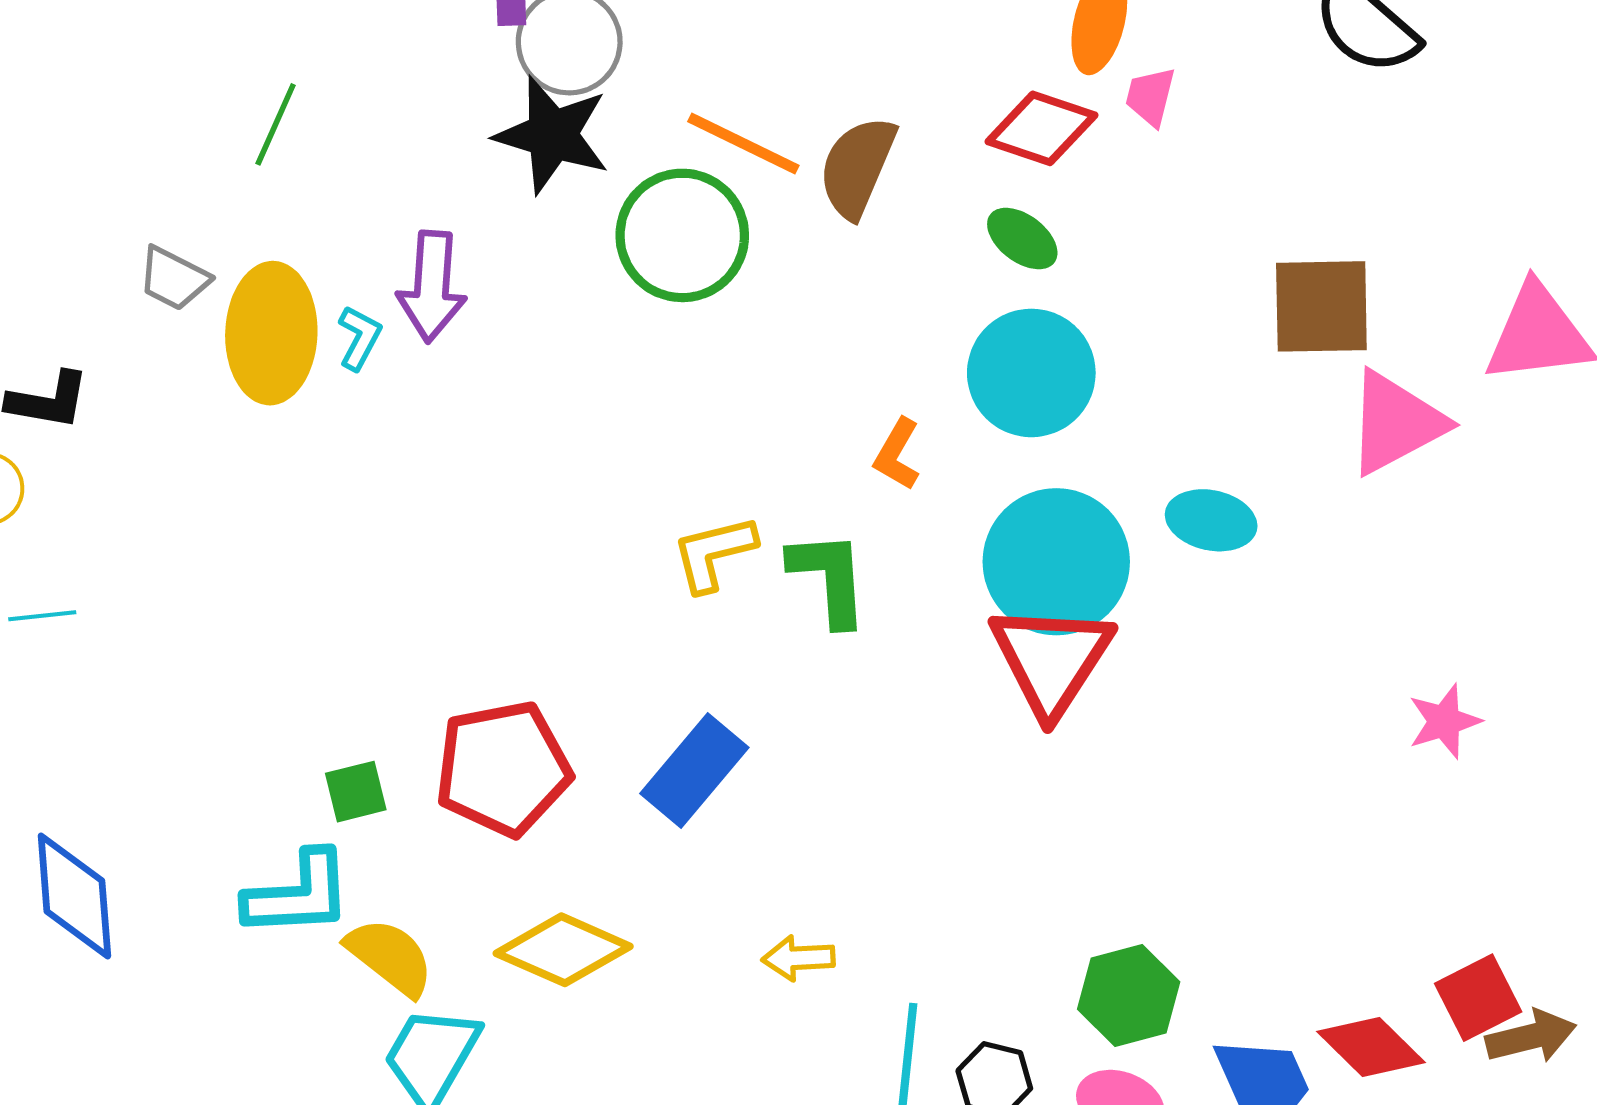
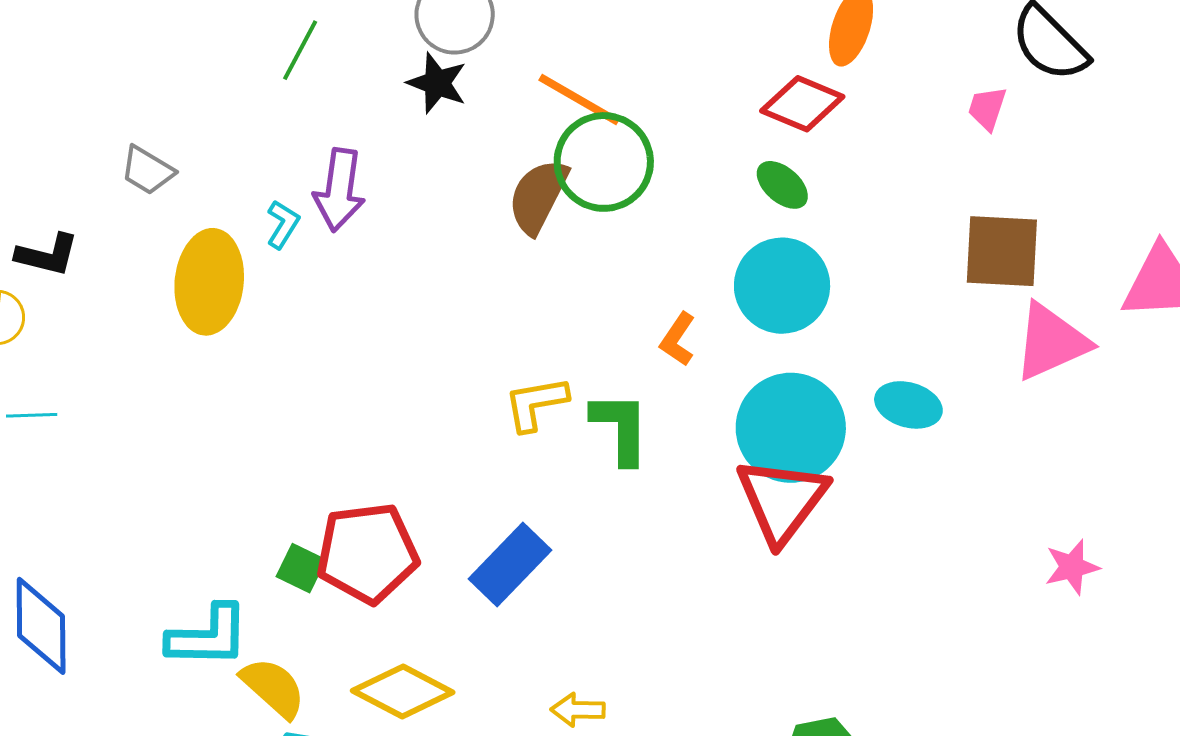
pink trapezoid: (1150, 97) -> (987, 108), moved
green line: (276, 124) -> (300, 50), moved
black star: (552, 135) -> (437, 83), size x0.7
brown semicircle: (857, 167) -> (538, 196), moved
green circle: (682, 235) -> (604, 162), moved
yellow ellipse: (271, 333) -> (209, 282), moved
green square: (356, 792) -> (301, 568), moved, turned 36

